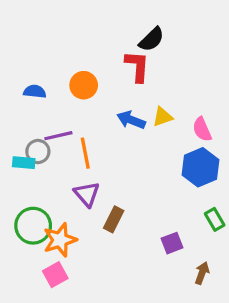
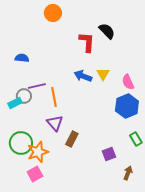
black semicircle: (152, 39) -> (107, 31), moved, turned -90
orange circle: (84, 85) -> (53, 13), moved
yellow triangle: (163, 117) -> (103, 74), turned -40
cyan rectangle: (24, 163) -> (15, 103), turned -32

